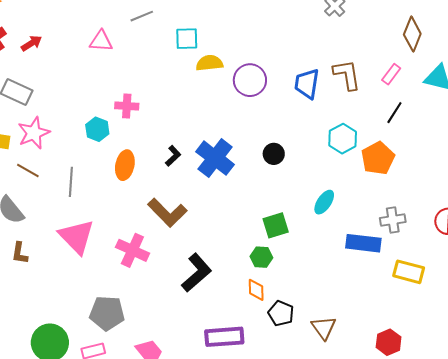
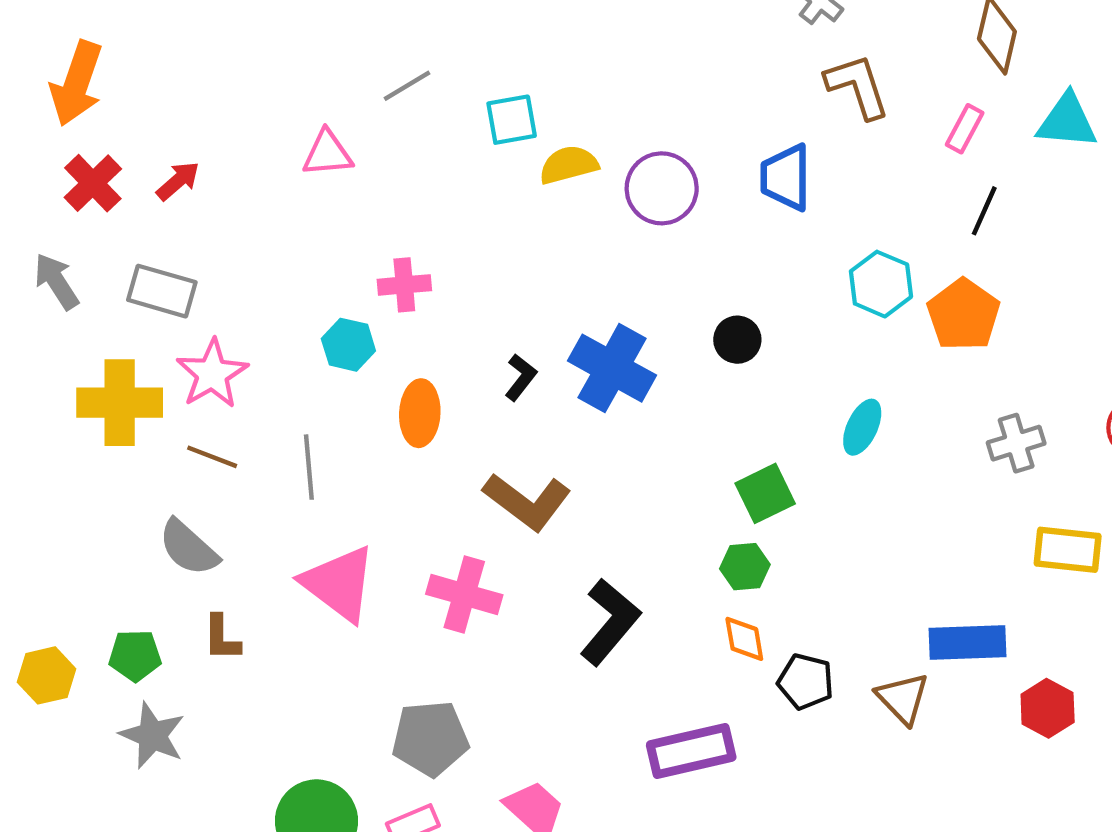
brown L-shape: (347, 75) -> (857, 86), moved
blue rectangle: (363, 243) -> (968, 642), moved

